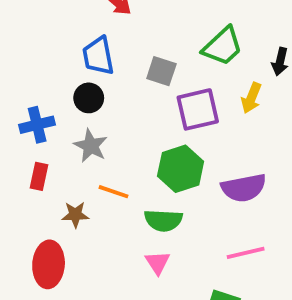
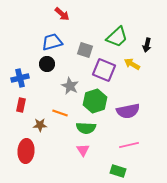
blue trapezoid: (98, 56) -> (52, 42), turned 85
yellow arrow: (251, 98) -> (132, 64), turned 98
purple square: (198, 109) -> (104, 70), turned 35
gray star: (91, 146) -> (70, 86), moved

